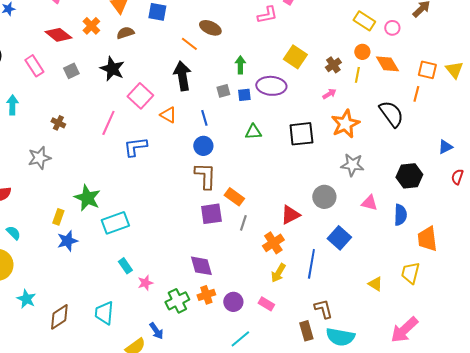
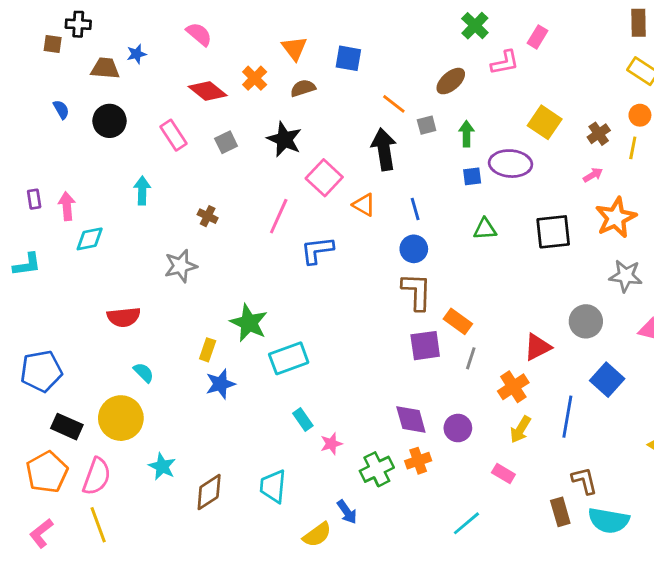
brown ellipse: (210, 28) -> (451, 81), moved, turned -65
gray square: (223, 91) -> (427, 125), moved
purple circle: (233, 302) -> (458, 428), moved

